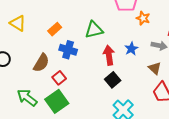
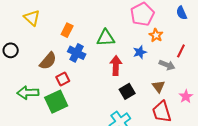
orange rectangle: (55, 29) -> (67, 30), turned -32
blue star: (131, 49) -> (140, 52), moved
black square: (113, 80) -> (127, 91), moved
green arrow: (27, 98) -> (28, 93), turned -50

